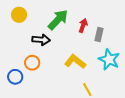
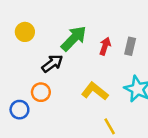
gray rectangle: (99, 34) -> (130, 46), moved
black arrow: (41, 40) -> (52, 63), turned -42

